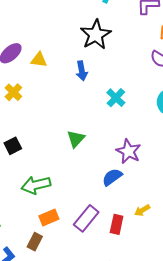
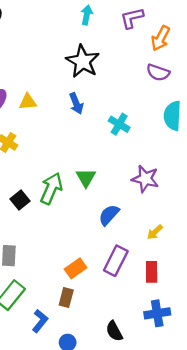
blue semicircle: (112, 177) -> (109, 215), moved
green arrow: (36, 185) -> (51, 188), moved, turned 140
yellow arrow: (142, 210) -> (155, 232), moved
red rectangle: (117, 224) -> (152, 272), moved

